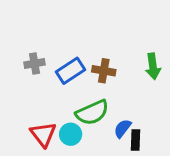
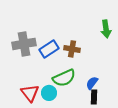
gray cross: (34, 63) -> (24, 44), size x1.6
green arrow: (153, 66) -> (106, 29), moved
blue semicircle: (123, 128) -> (92, 83), moved

